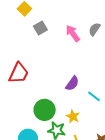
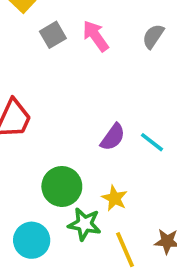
pink arrow: (73, 33) -> (96, 36), moved
cyan line: (94, 96) -> (152, 142), moved

